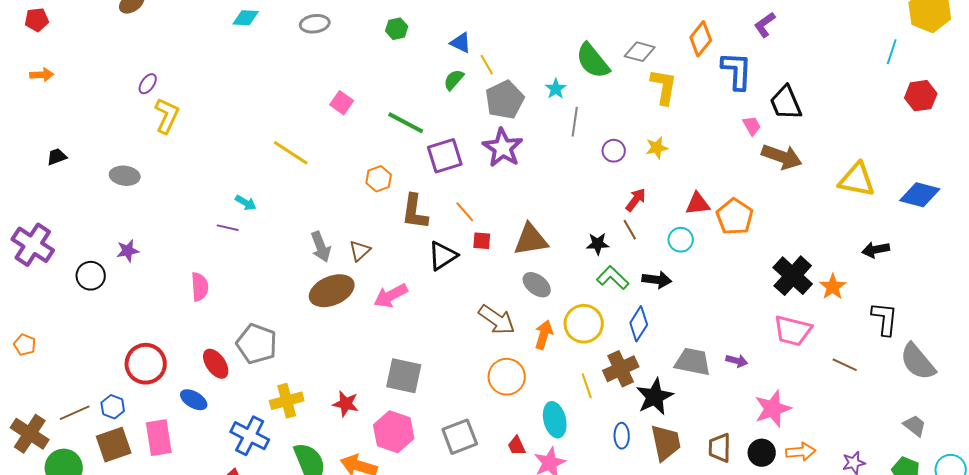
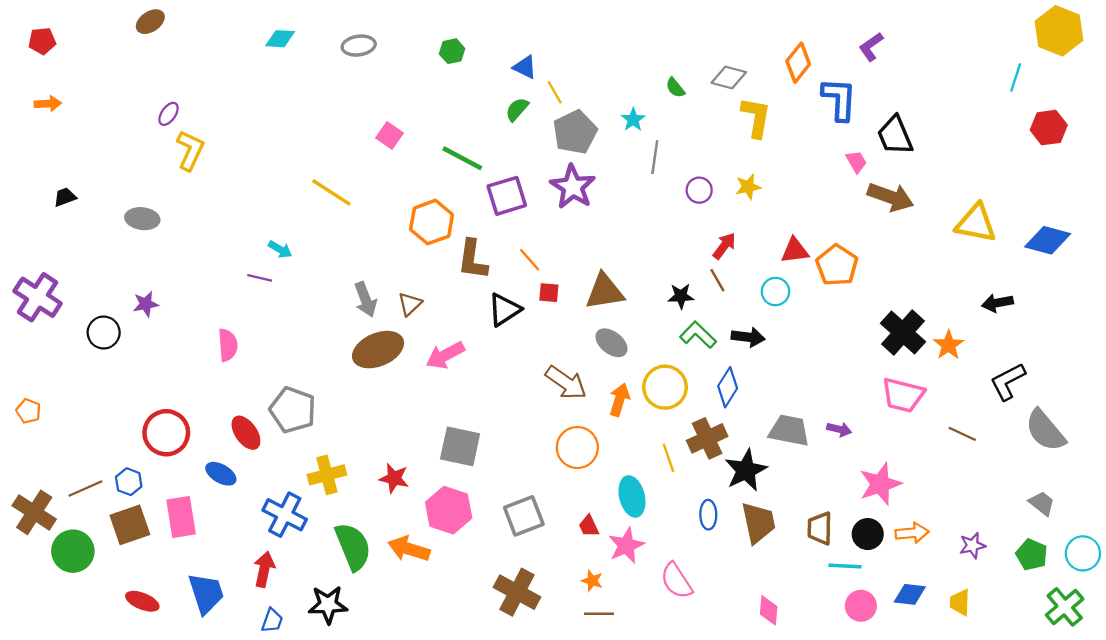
green semicircle: (593, 61) -> (675, 88), size x0.5
orange hexagon: (379, 179) -> (432, 222), size x1.5
black L-shape: (885, 319) -> (1008, 381), turned -123

